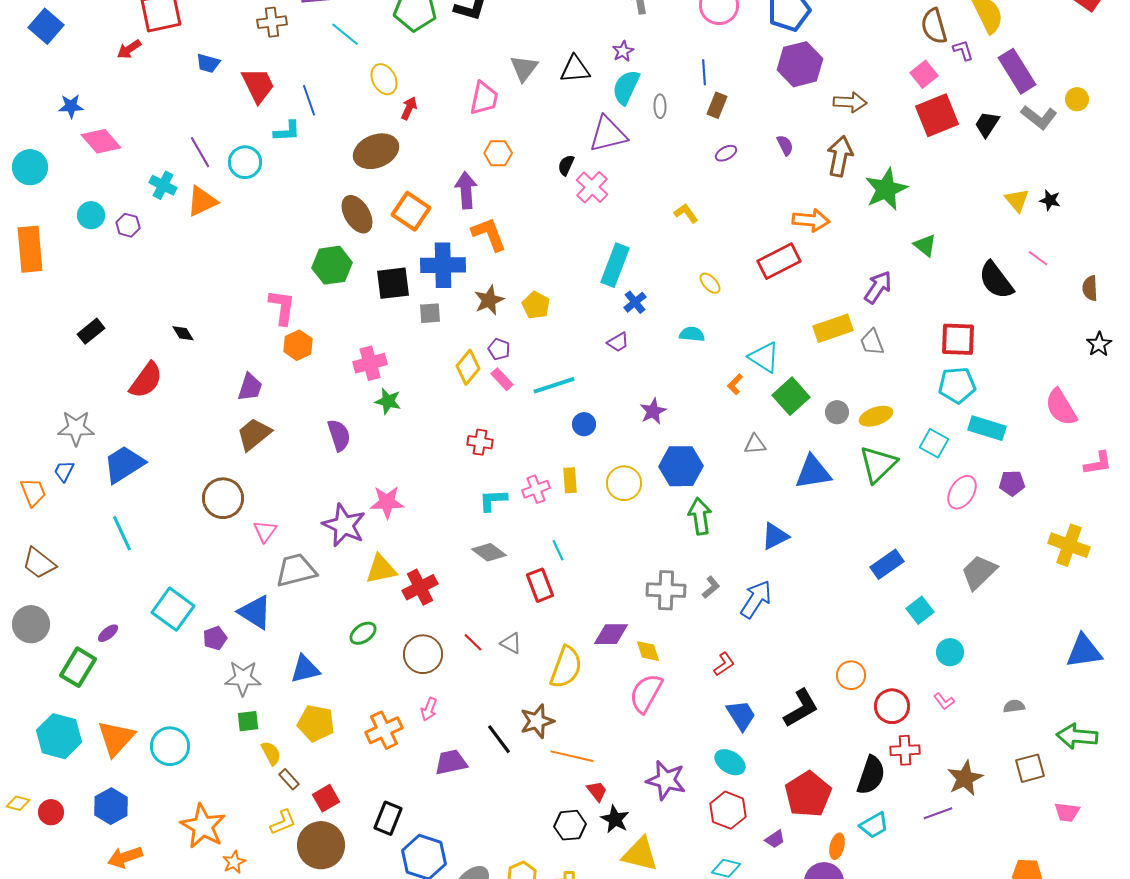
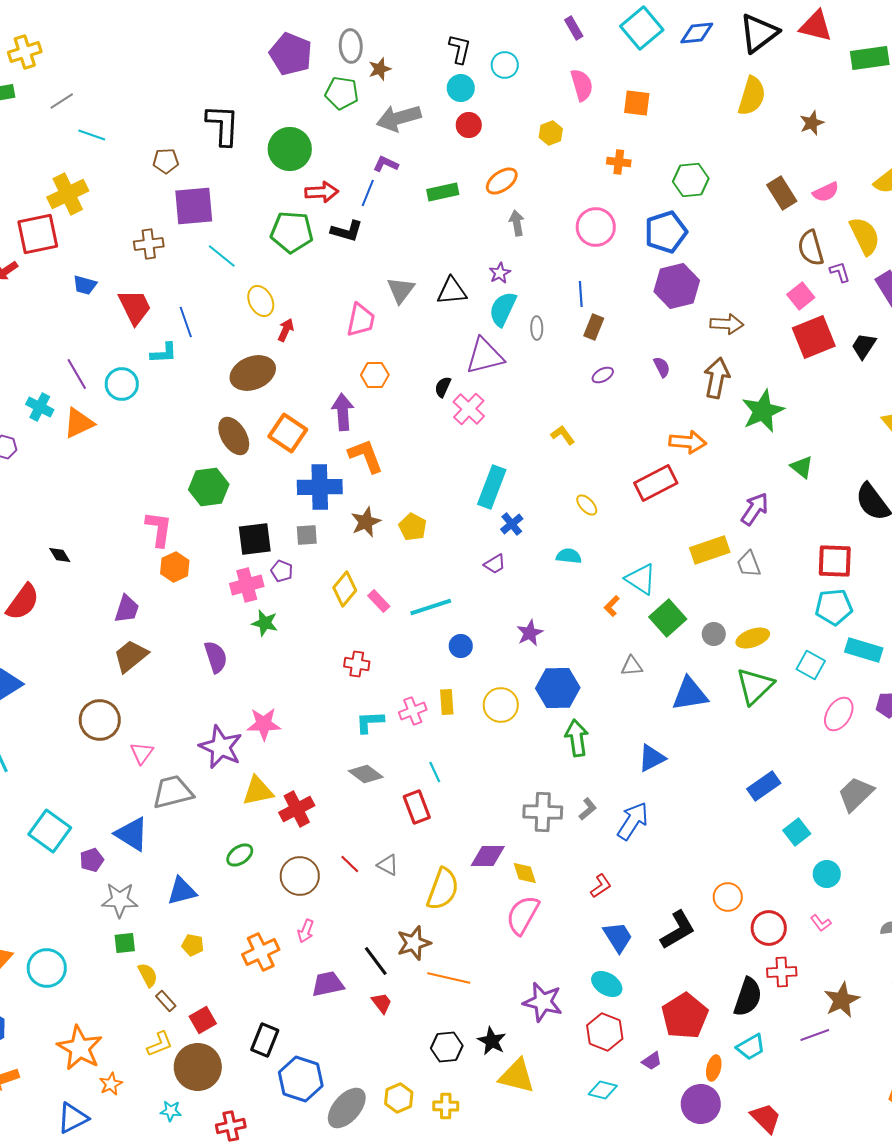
black square: (393, 283) -> (255, 539), moved
purple pentagon: (499, 349) -> (282, 571), moved
yellow pentagon: (316, 723) -> (193, 945), size x0.6
red trapezoid: (597, 791) -> (382, 1003), moved

